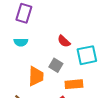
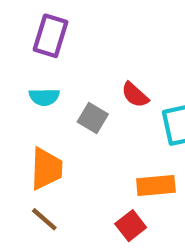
gray square: (56, 65) -> (93, 118), moved
orange trapezoid: (36, 76) -> (46, 169), moved

